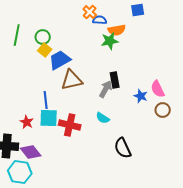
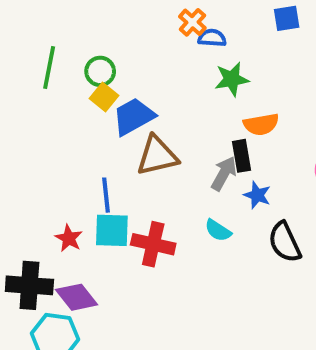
orange semicircle: (117, 30) -> (261, 124), moved
blue star: (141, 96) -> (257, 195), moved
black semicircle: (123, 148) -> (285, 242), moved

